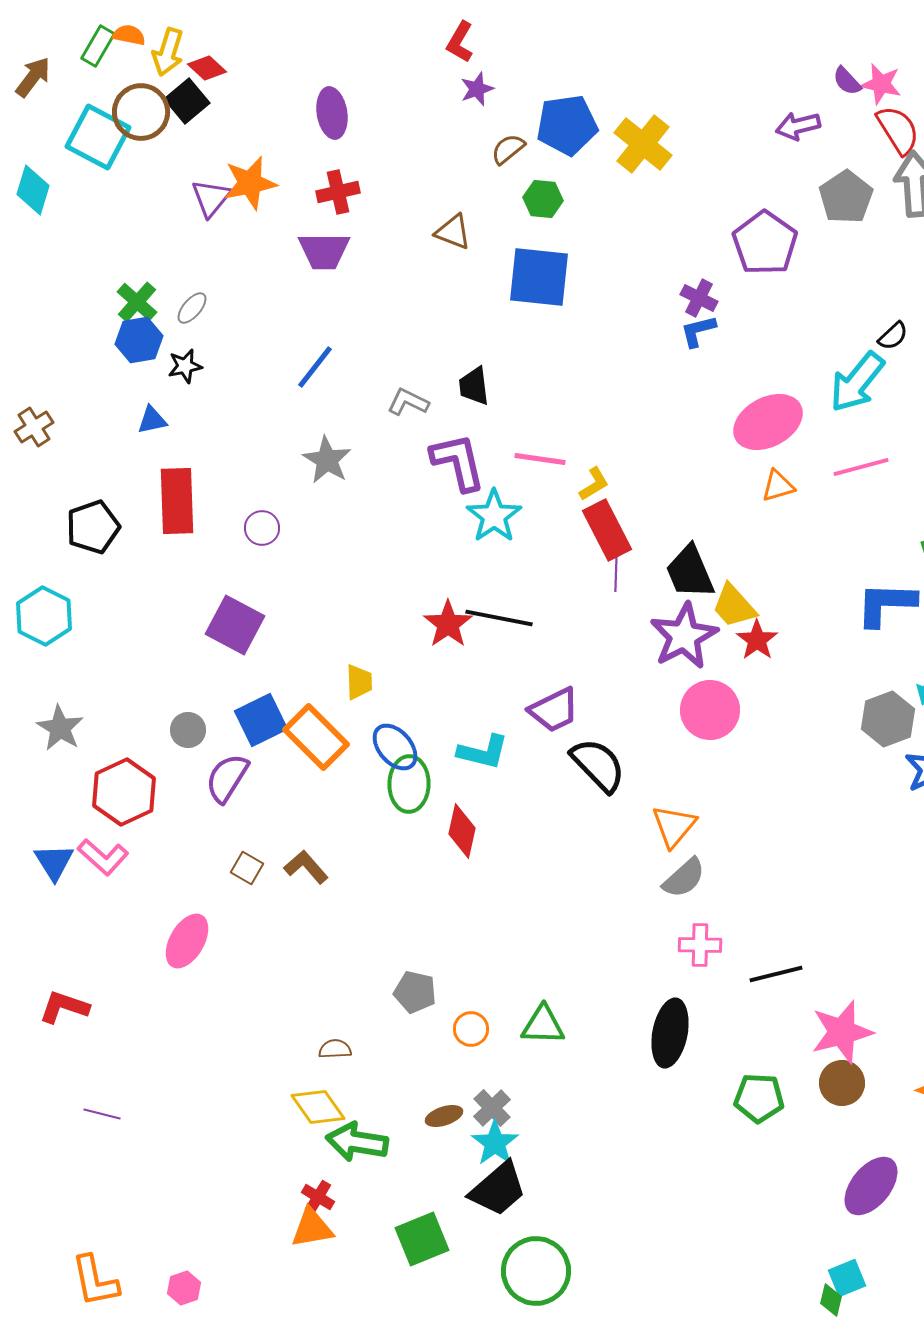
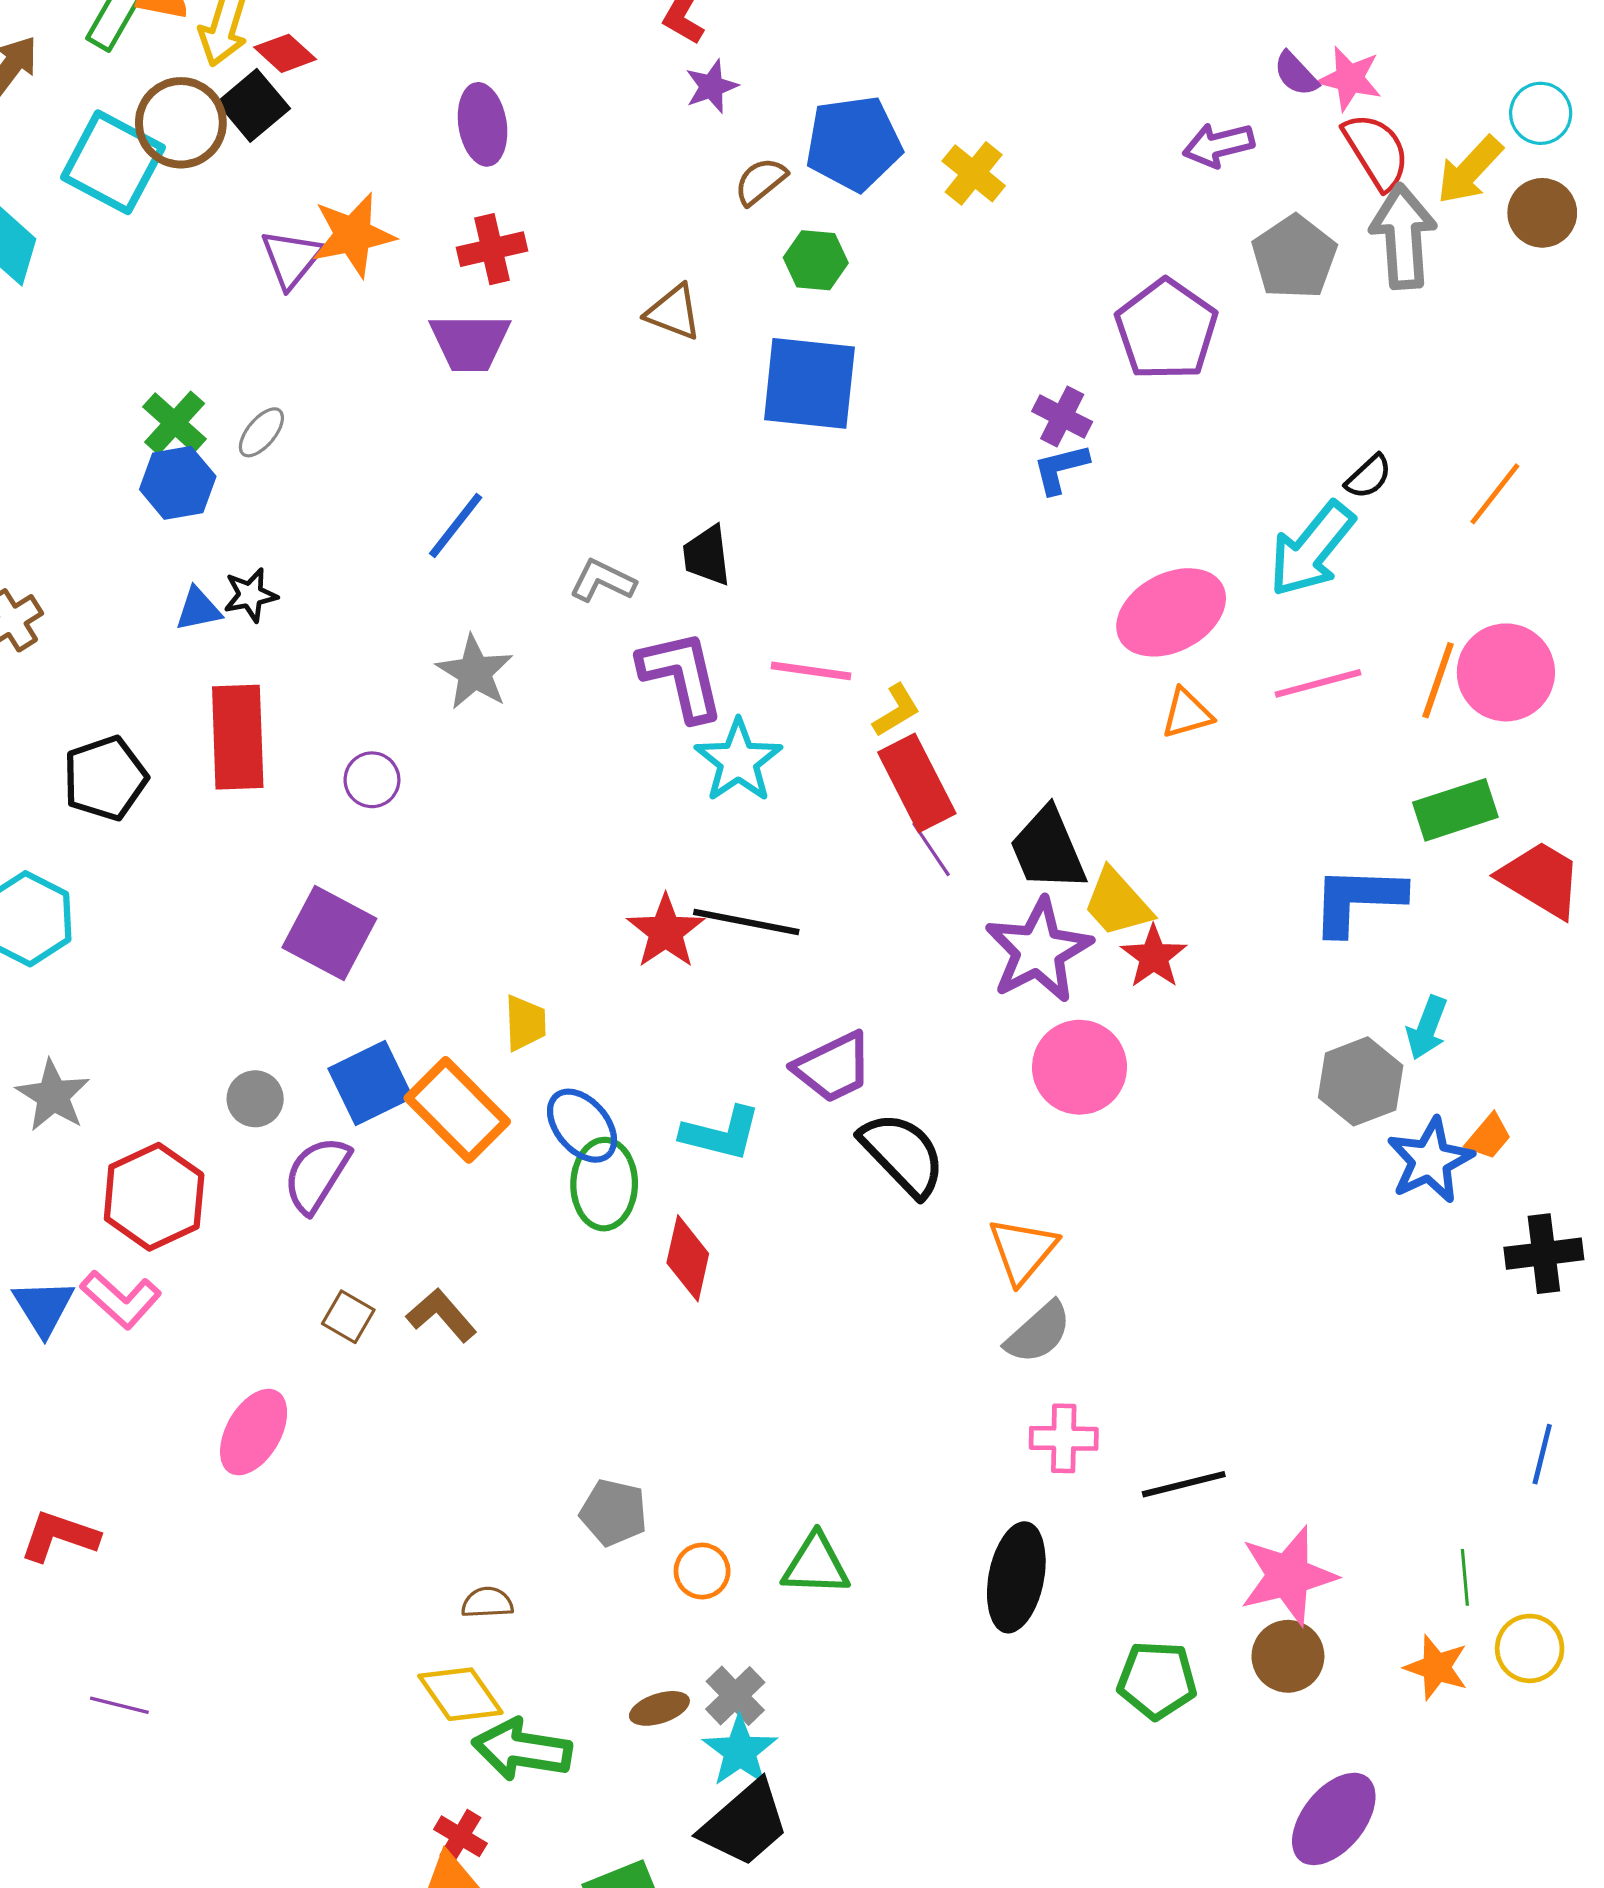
yellow cross: (643, 144) -> (974, 173), size x0.7
black star: (185, 366) -> (250, 595), moved
purple line: (616, 572) -> (931, 849), turned -36

